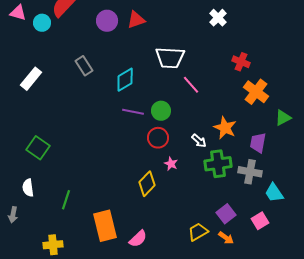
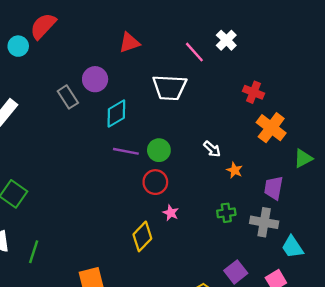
purple circle: (107, 21) -> (95, 79), moved
pink line: (191, 85) -> (194, 52), moved
orange star: (225, 128) -> (235, 170), size x0.6
white arrow: (199, 141) -> (212, 149), moved
green cross: (218, 164) -> (226, 213), size x0.6
green line: (66, 200) -> (34, 252), moved

